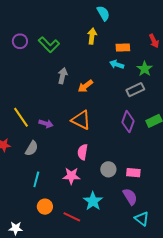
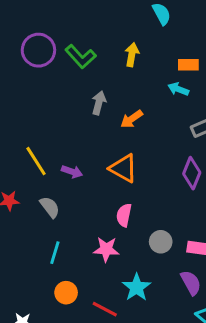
yellow arrow: (92, 36) -> (132, 55), moved
purple circle: (20, 41) -> (38, 50), size x1.5
gray semicircle: (32, 148) -> (50, 207), turned -70

